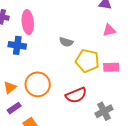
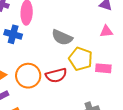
gray semicircle: (66, 42) -> (62, 37), size x1.5
red semicircle: (76, 95) -> (56, 75), moved

